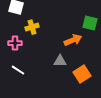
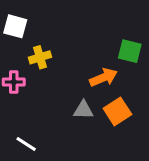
white line: (18, 70) -> (26, 144), moved
orange square: (82, 74) -> (117, 111), moved

